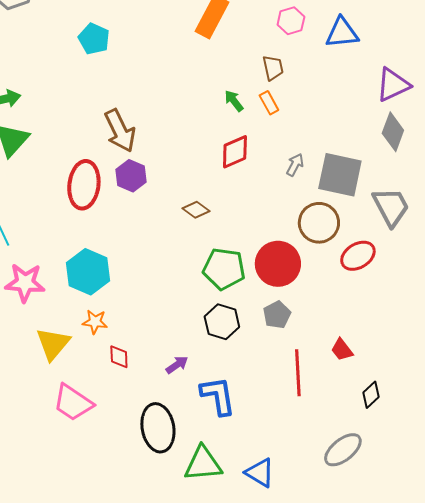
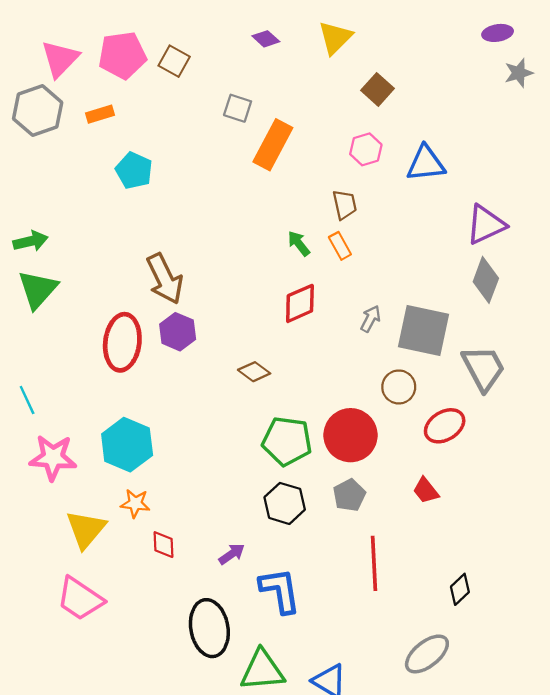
brown circle: (319, 223) -> (399, 387), size x0.7
red trapezoid: (342, 350) -> (426, 490), moved
pink trapezoid: (73, 403) -> (80, 599), moved

